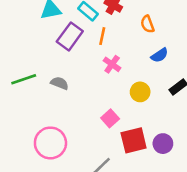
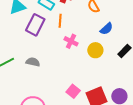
yellow circle: (140, 92) -> (95, 50), moved
pink square: (110, 118) -> (73, 91), moved

